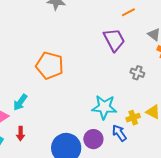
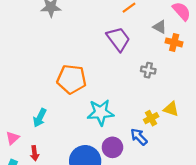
orange pentagon: (50, 65) -> (72, 79), moved
cyan arrow: (20, 102) -> (40, 118), moved
cyan star: (104, 107) -> (101, 112), moved

